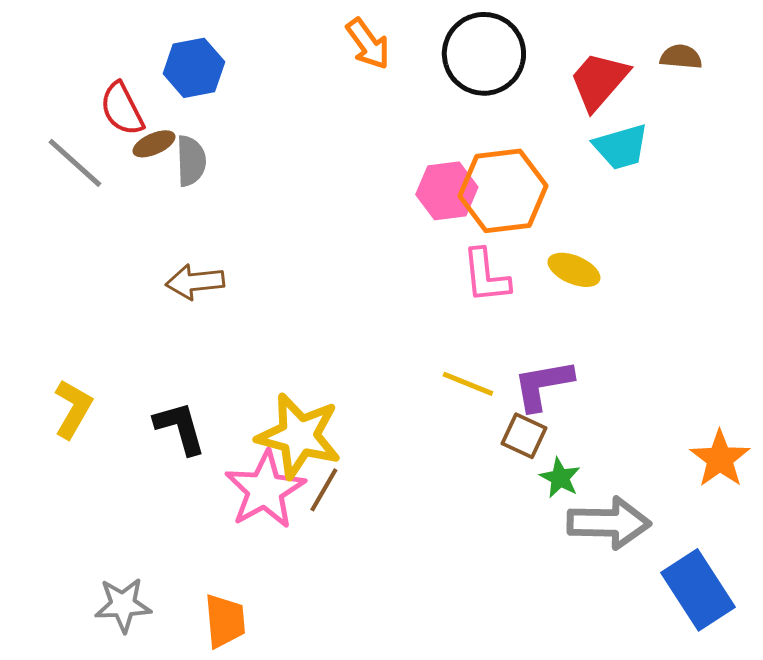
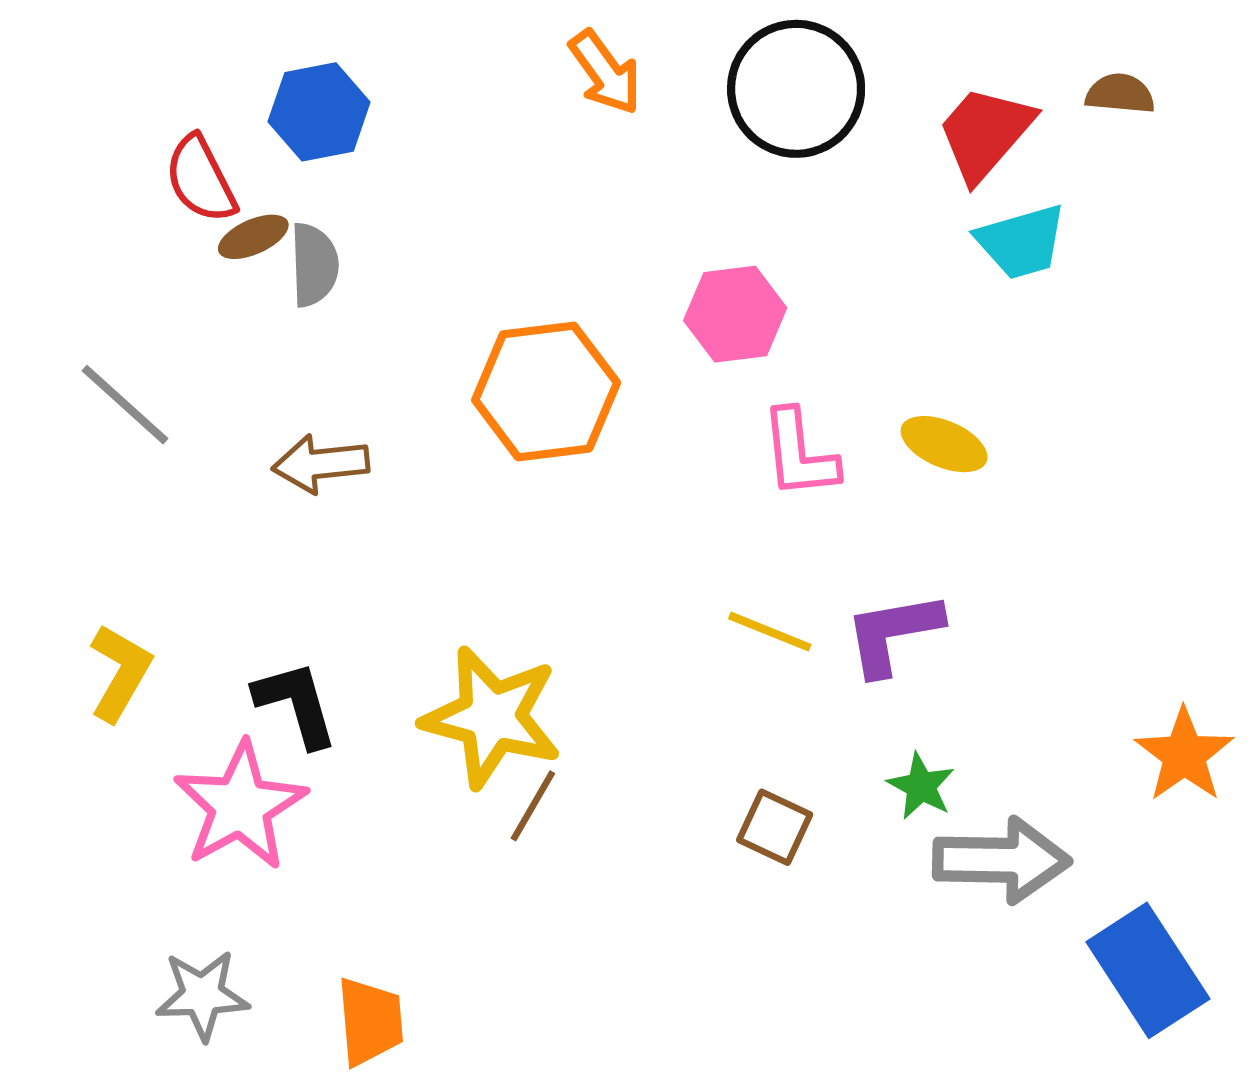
gray line: (75, 163) -> (125, 405), moved
orange hexagon: (503, 191) -> (546, 391), moved
brown square: (524, 436) -> (775, 827), moved
pink star: (265, 490) -> (240, 806), moved

